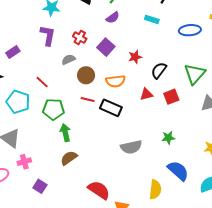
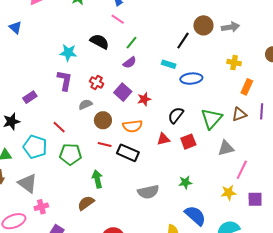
blue ellipse: (190, 30) -> (191, 79), moved
red star: (135, 57) -> (144, 99), moved
green arrow: (65, 133) -> (97, 179), moved

